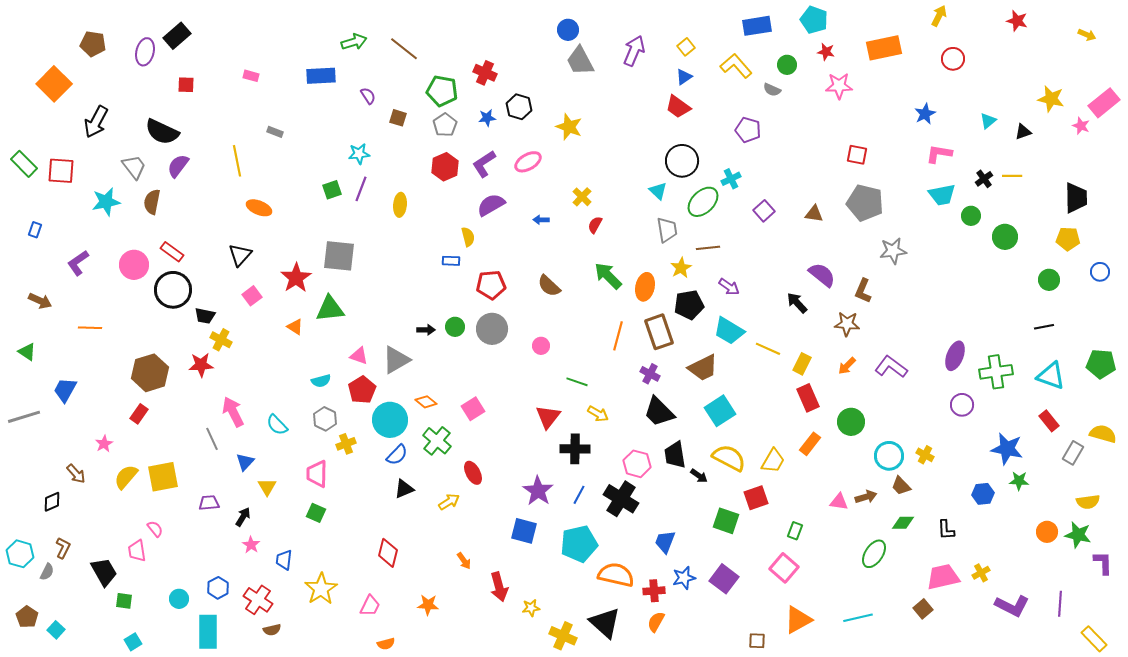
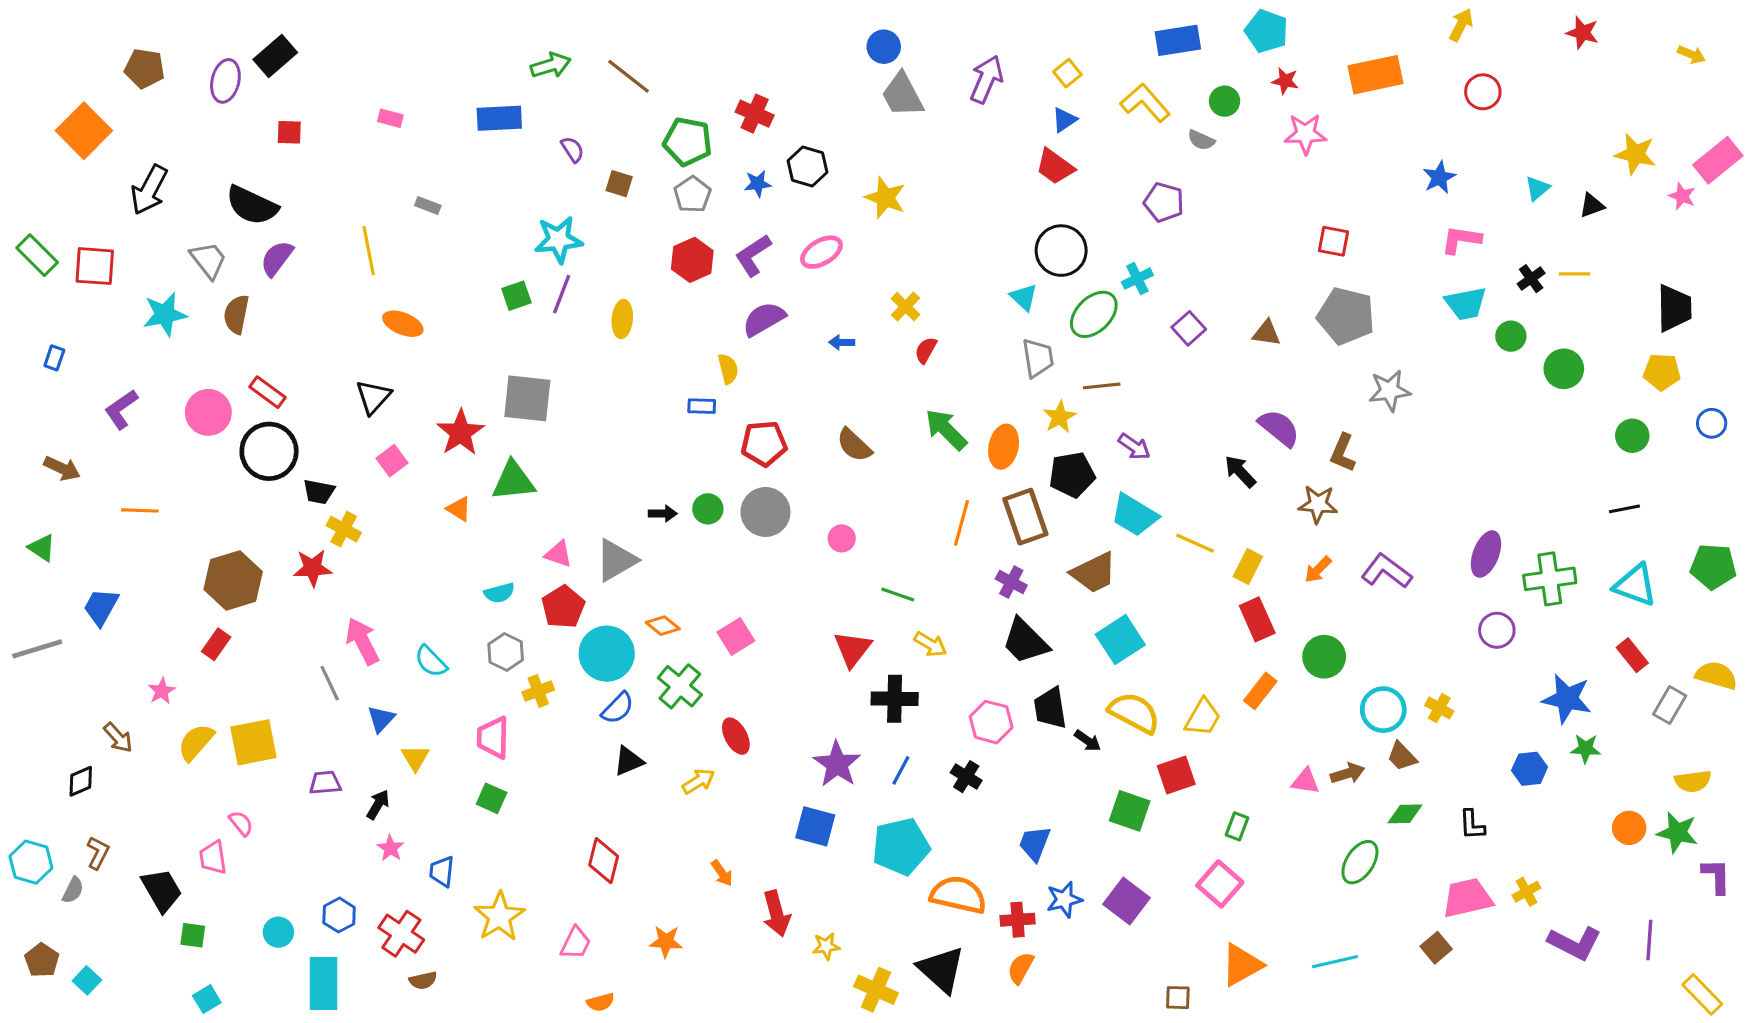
cyan star: (359, 154) -> (558, 240), size x1.4
black cross: (621, 499) -> (966, 777), size x0.6

